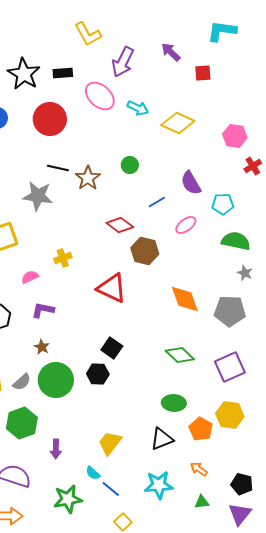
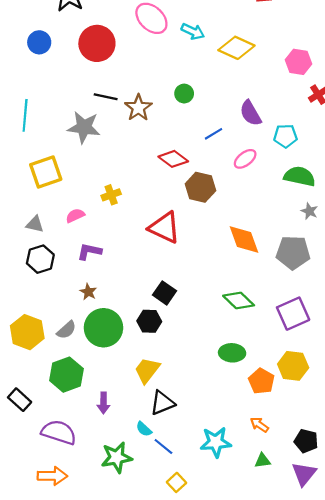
black triangle: (162, 439) -> (162, 403), moved
yellow trapezoid: (110, 443) -> (147, 370), moved

